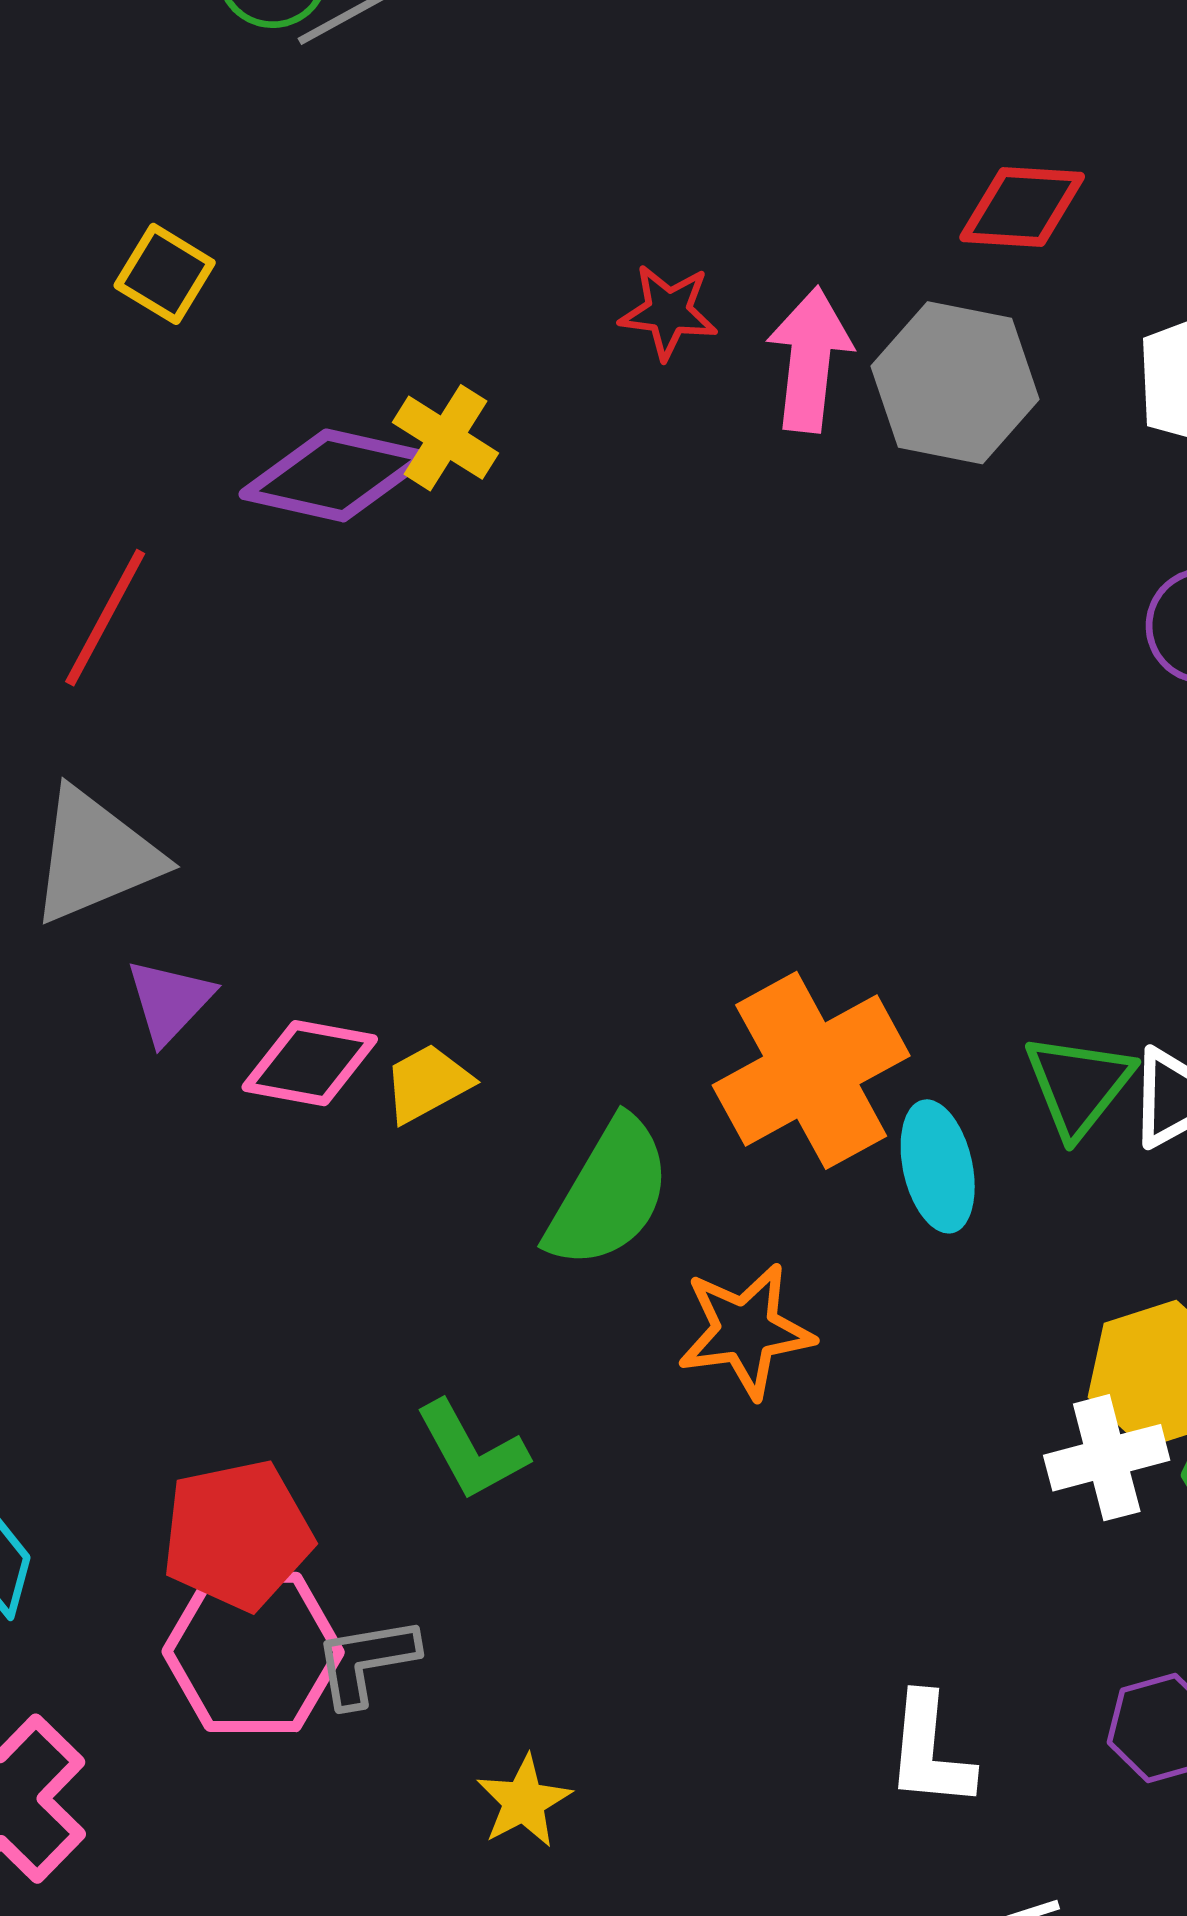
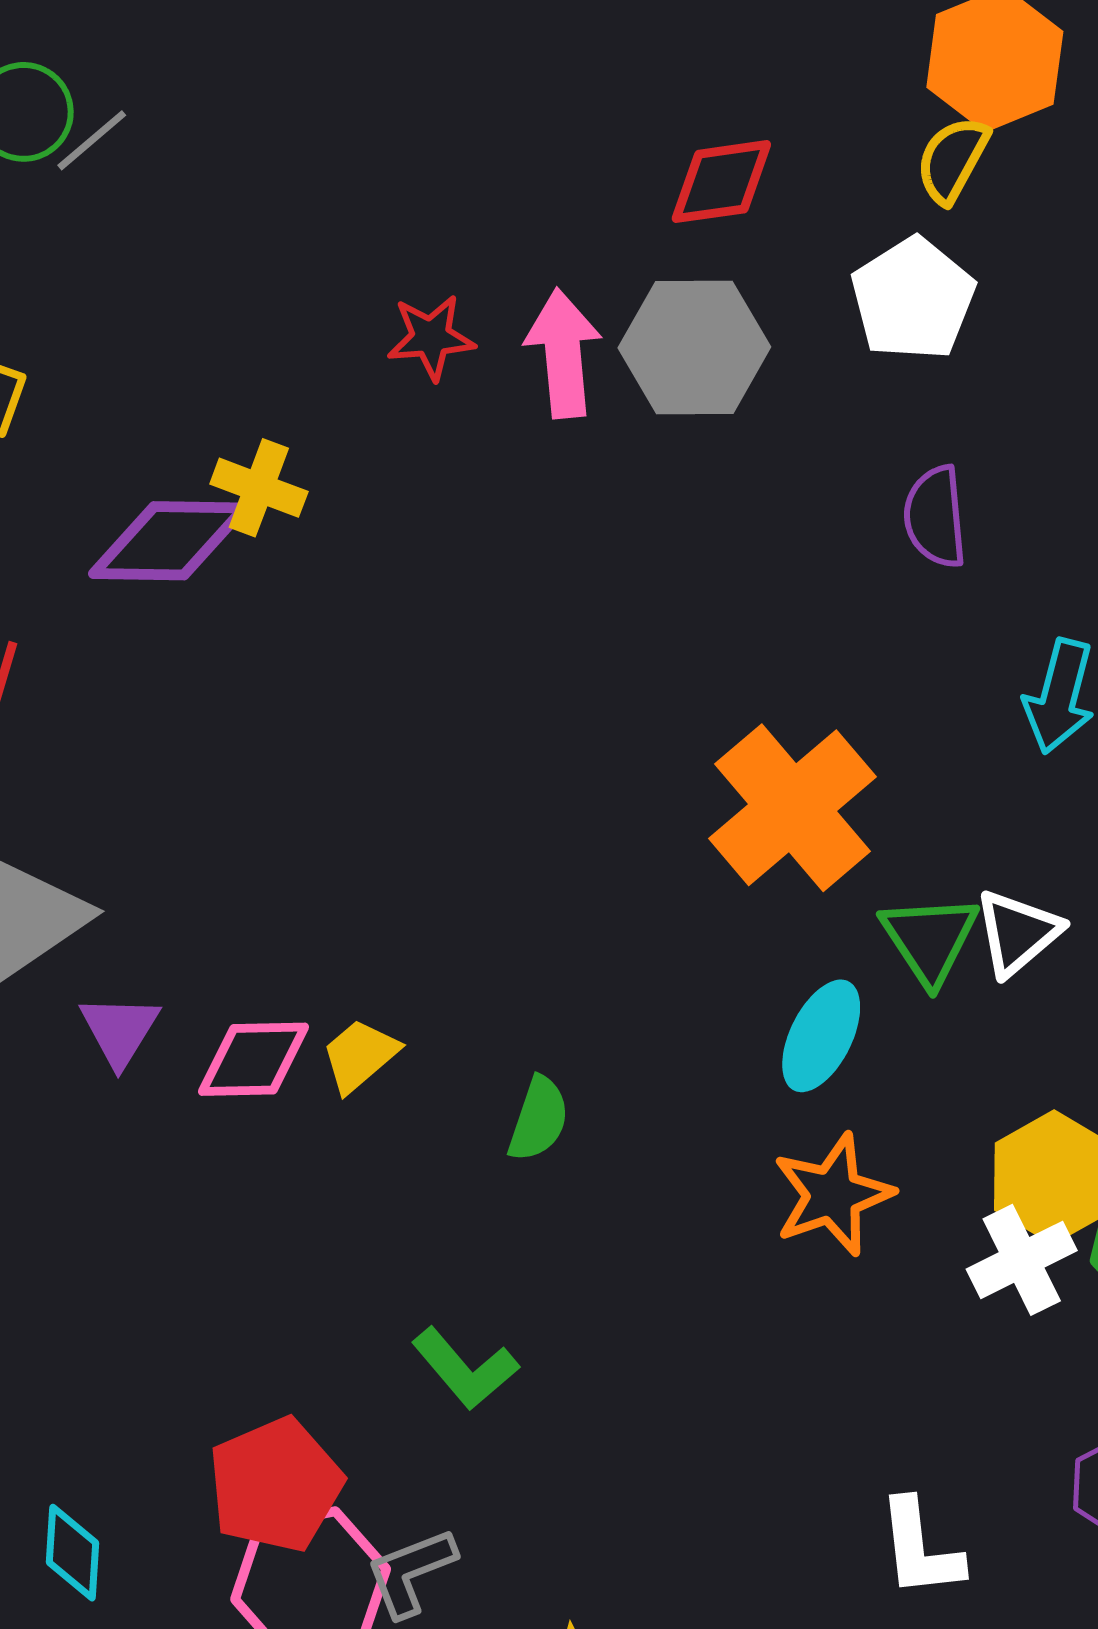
orange cross: (811, 1070) -> (793, 808), moved
cyan ellipse: (938, 1166) -> (821, 1036), turned 51
green semicircle: (609, 1193) -> (539, 1119), size x0.6
orange star: (746, 1331) -> (833, 1195), moved

